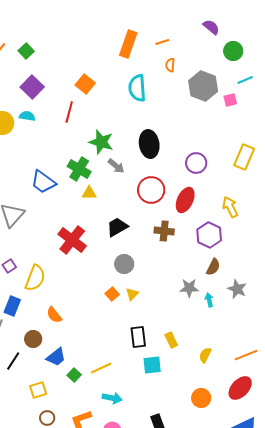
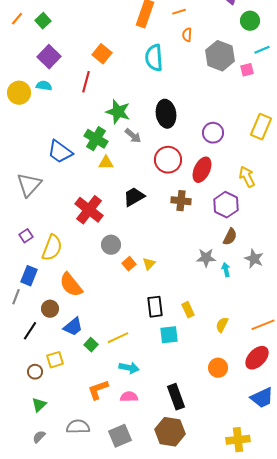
gray circle: (124, 264) -> (111, 245), moved
orange semicircle: (54, 315) -> (71, 285), size x1.5
brown circle: (47, 418) -> (35, 372), moved

